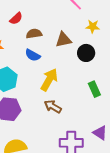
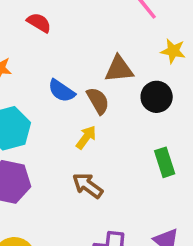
red semicircle: (16, 19) -> (39, 23), turned -112
brown semicircle: (34, 34) -> (98, 101), moved, turned 63
yellow arrow: (49, 80) -> (86, 137), size x0.6

